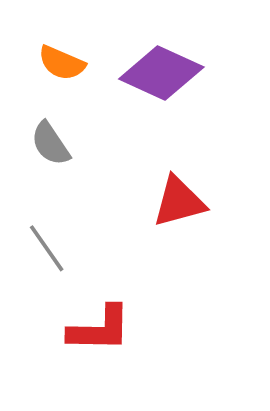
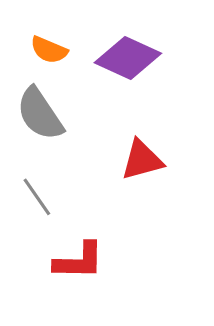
gray semicircle: (50, 144) -> (40, 114), size x1.5

